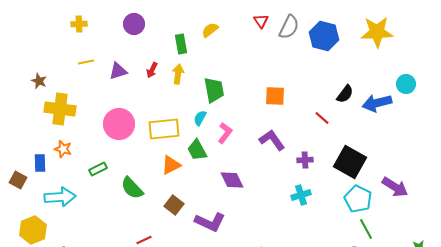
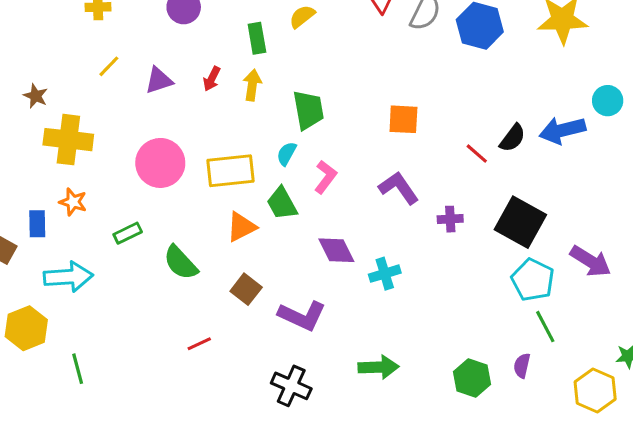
yellow line: (86, 62) -> (109, 66), turned -35
black semicircle: (345, 94) -> (513, 138), moved
cyan cross: (301, 195) -> (385, 274), moved

